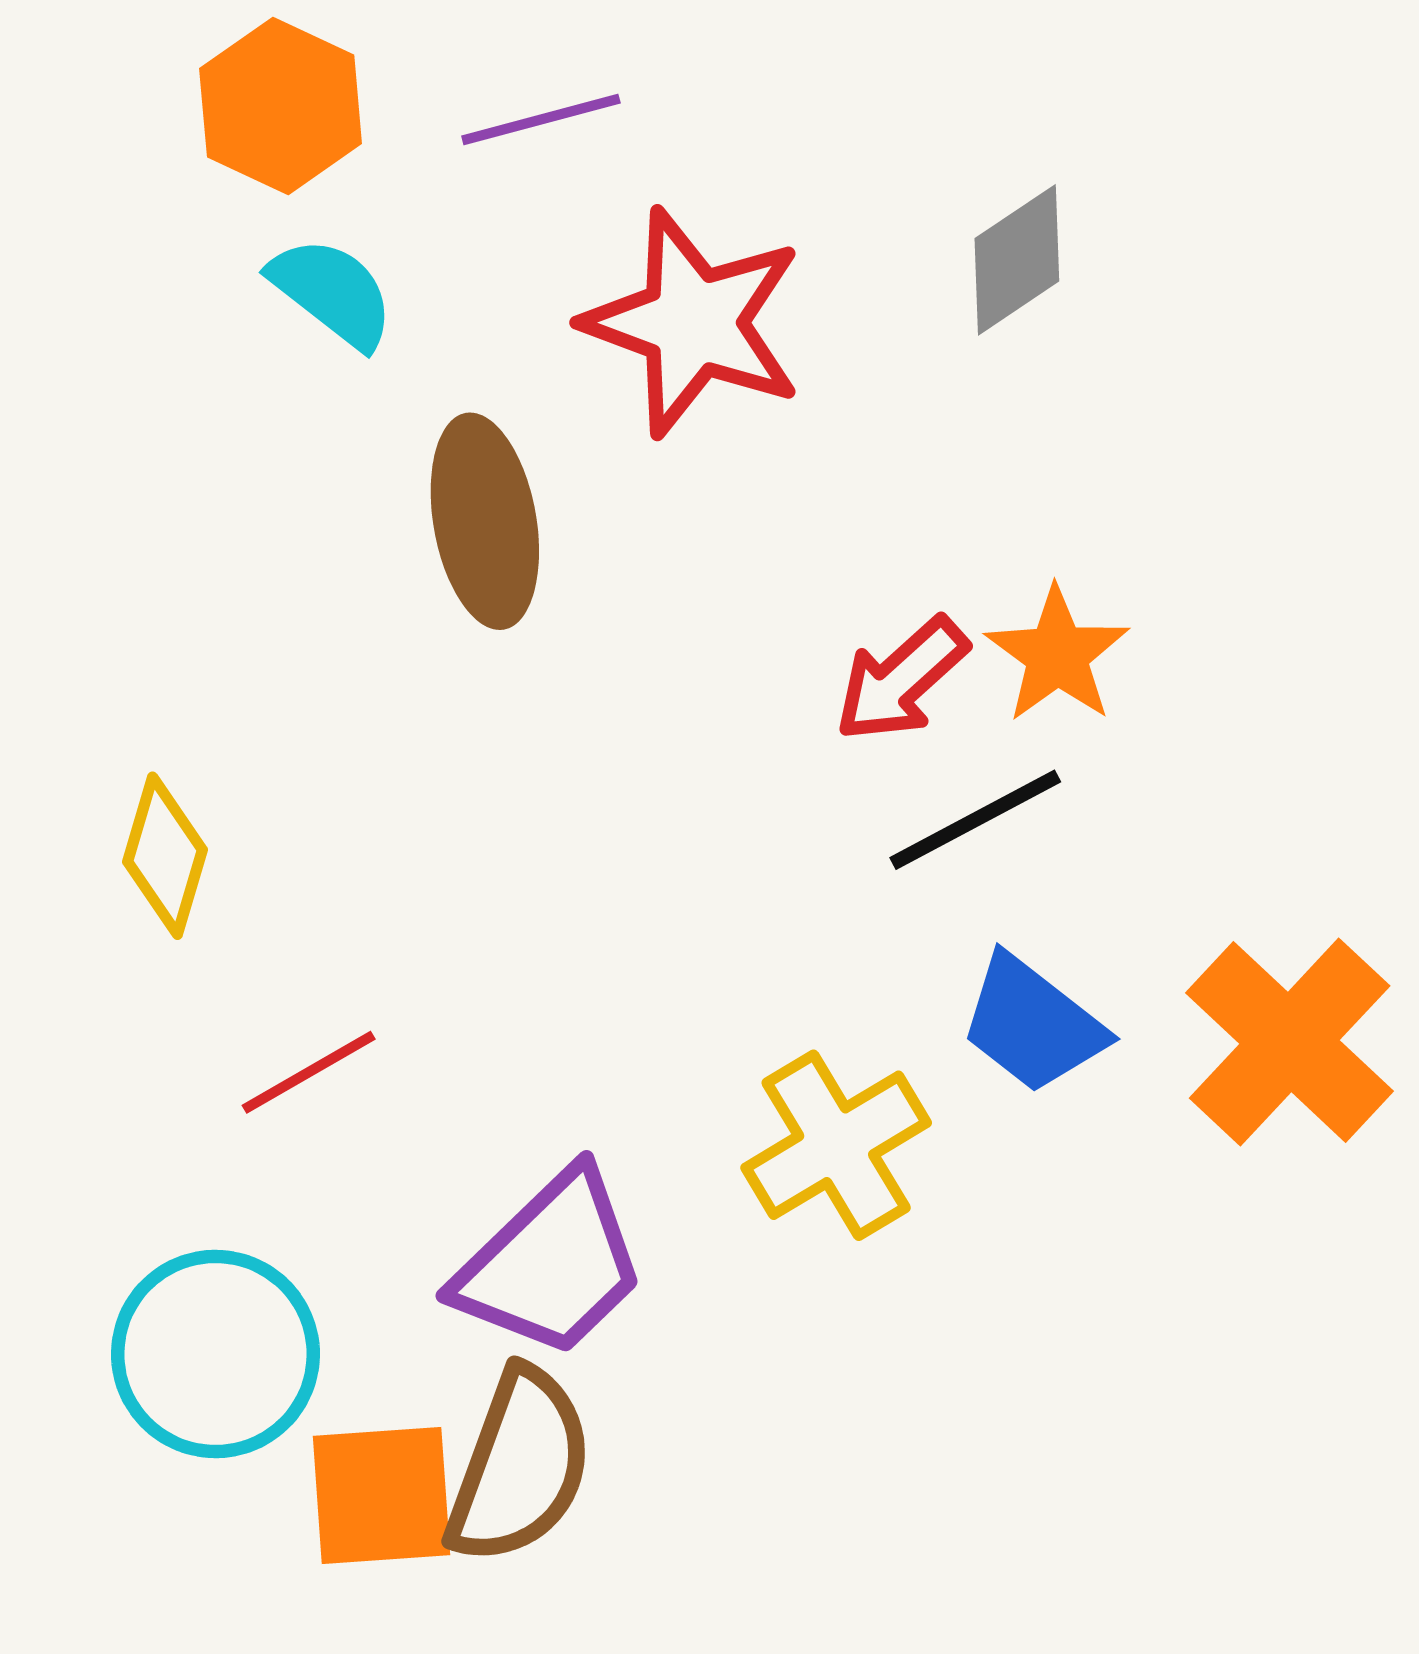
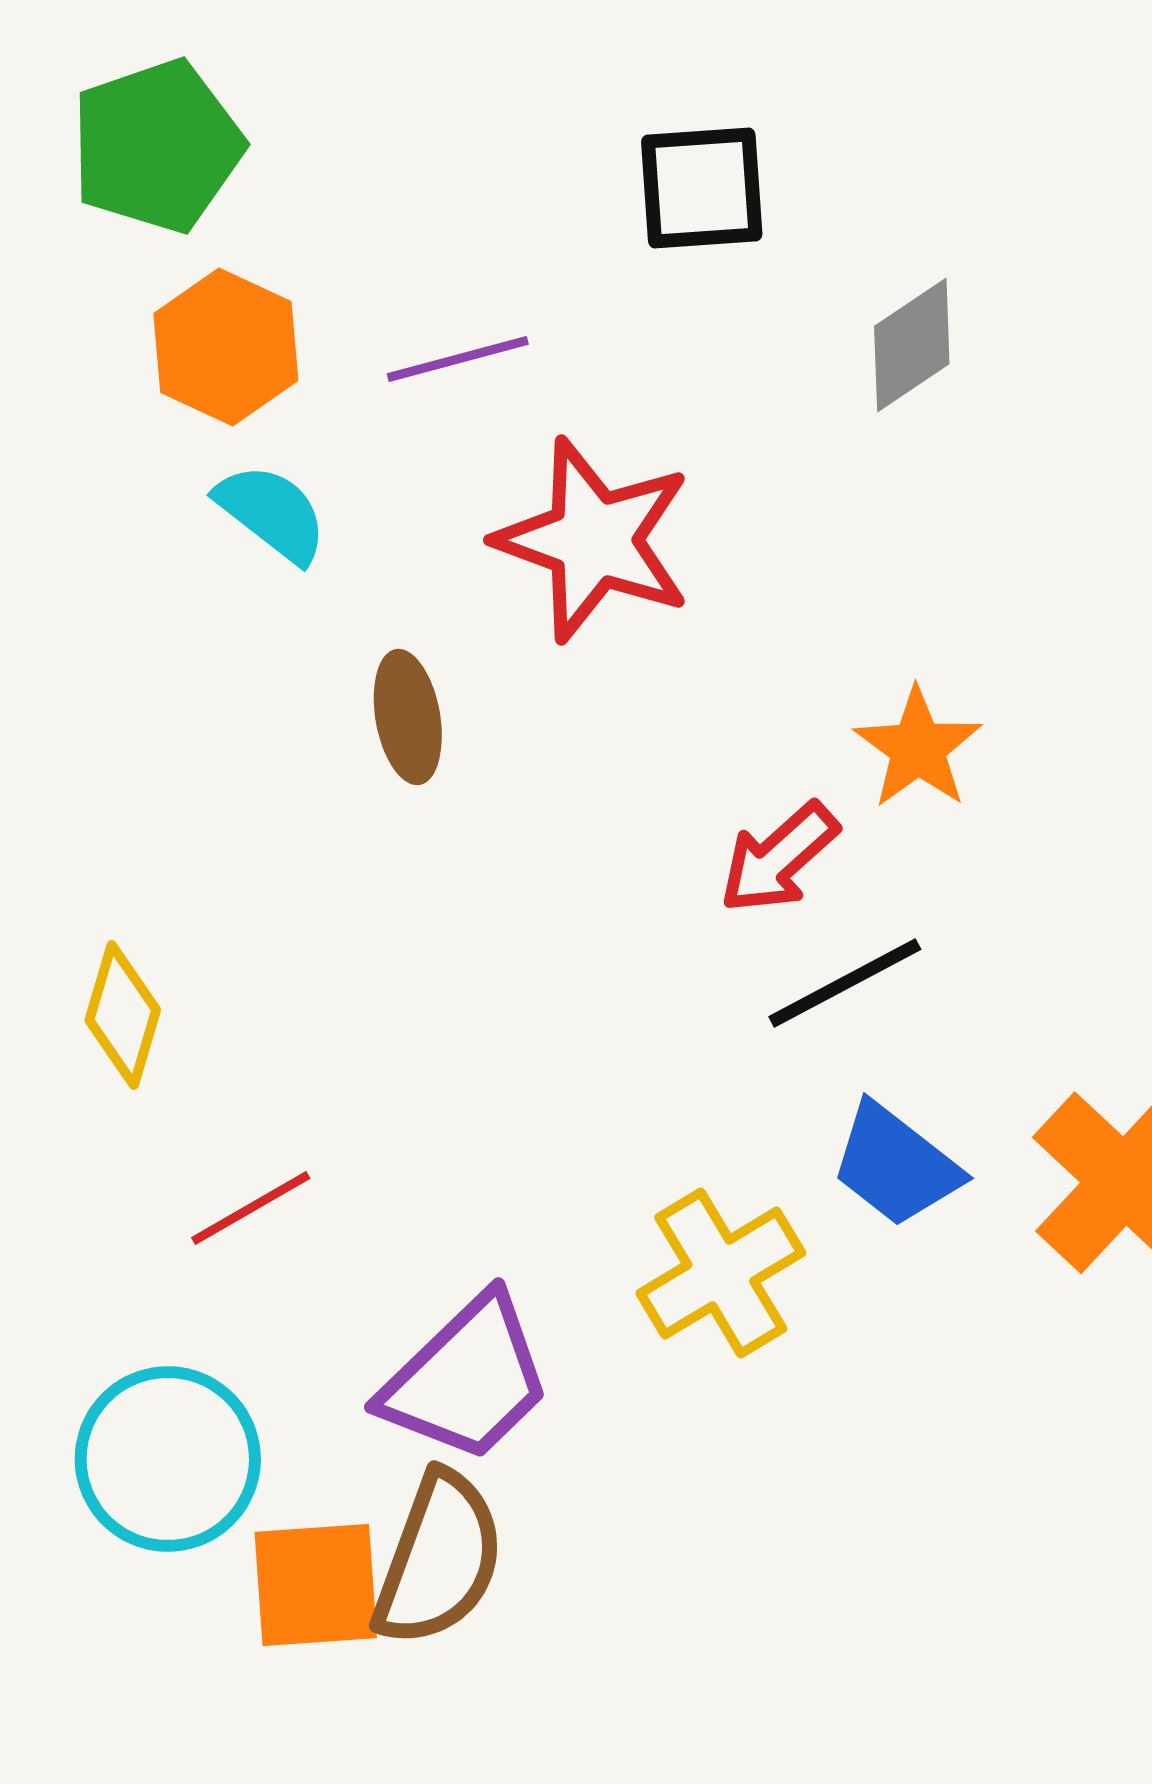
gray diamond: (1017, 260) -> (912, 345), moved
brown ellipse: (485, 521) -> (408, 717), size x0.7
orange star: (1057, 655) -> (918, 748), moved

